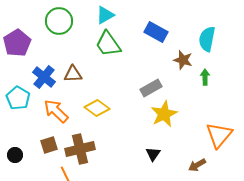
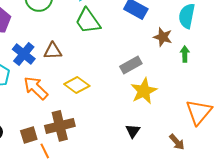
brown square: (49, 145) -> (29, 135), moved
brown arrow: (197, 165) -> (177, 142), turned -102

